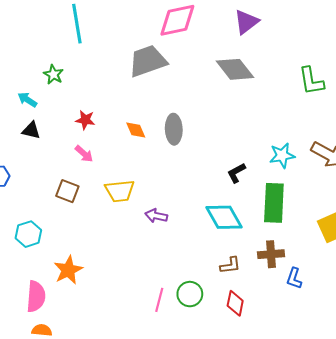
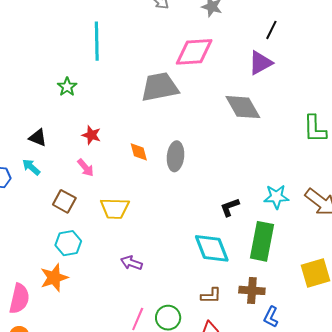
cyan arrow: (27, 100) -> (31, 167), moved
purple arrow: (156, 216) -> (131, 263), moved
cyan hexagon: (28, 234) -> (68, 243), moved

